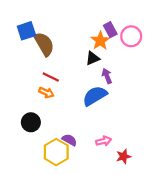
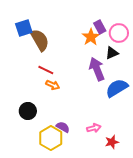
black triangle: (93, 58) -> (112, 53), moved
purple arrow: (107, 76) -> (97, 69), size x1.6
orange arrow: (46, 93) -> (53, 85), moved
blue semicircle: (95, 96) -> (117, 88), moved

